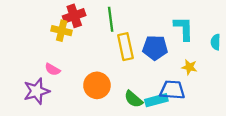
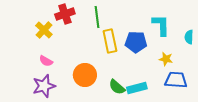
yellow cross: (62, 31) -> (44, 30), moved, turned 30
blue trapezoid: (172, 90) -> (176, 80), moved
purple star: (36, 91) -> (44, 86), moved

